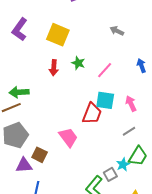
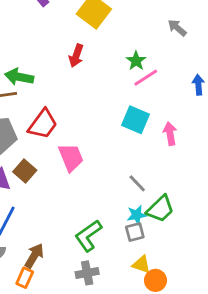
green star: (78, 63) -> (136, 61), moved
red trapezoid: (92, 114) -> (43, 124), moved
gray line: (129, 131) -> (137, 183), moved, turned 64
gray square: (110, 174) -> (135, 232), moved

